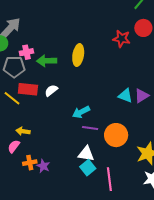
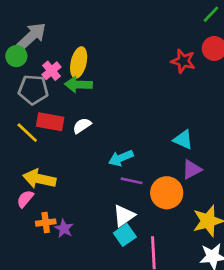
pink cross: (26, 52) -> (52, 71), turned -32
yellow ellipse: (78, 55) -> (79, 62), moved
purple triangle: (142, 96) -> (192, 169), moved
yellow arrow: (23, 131) -> (39, 179), size x1.6
white triangle: (86, 154) -> (124, 216), turned -48

